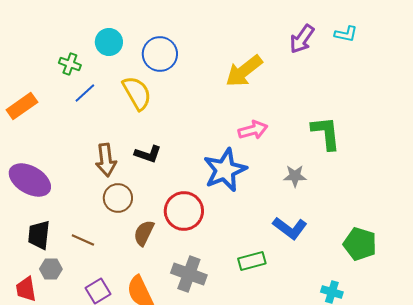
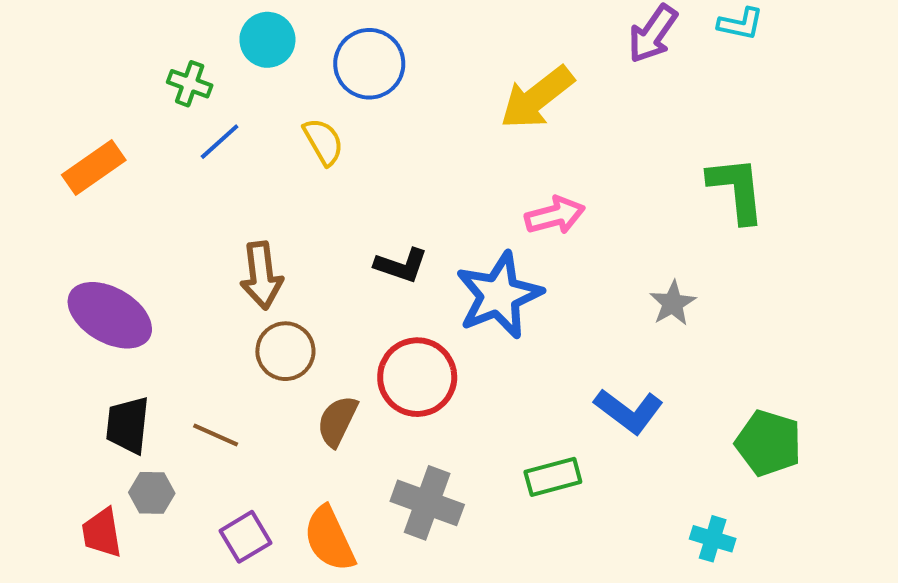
yellow semicircle: (137, 93) -> (323, 142), size x0.7
green L-shape: (326, 133) -> (737, 189), moved
black L-shape: (148, 154) -> (401, 265), moved
gray star: (295, 176) -> (673, 303), moved, turned -30

